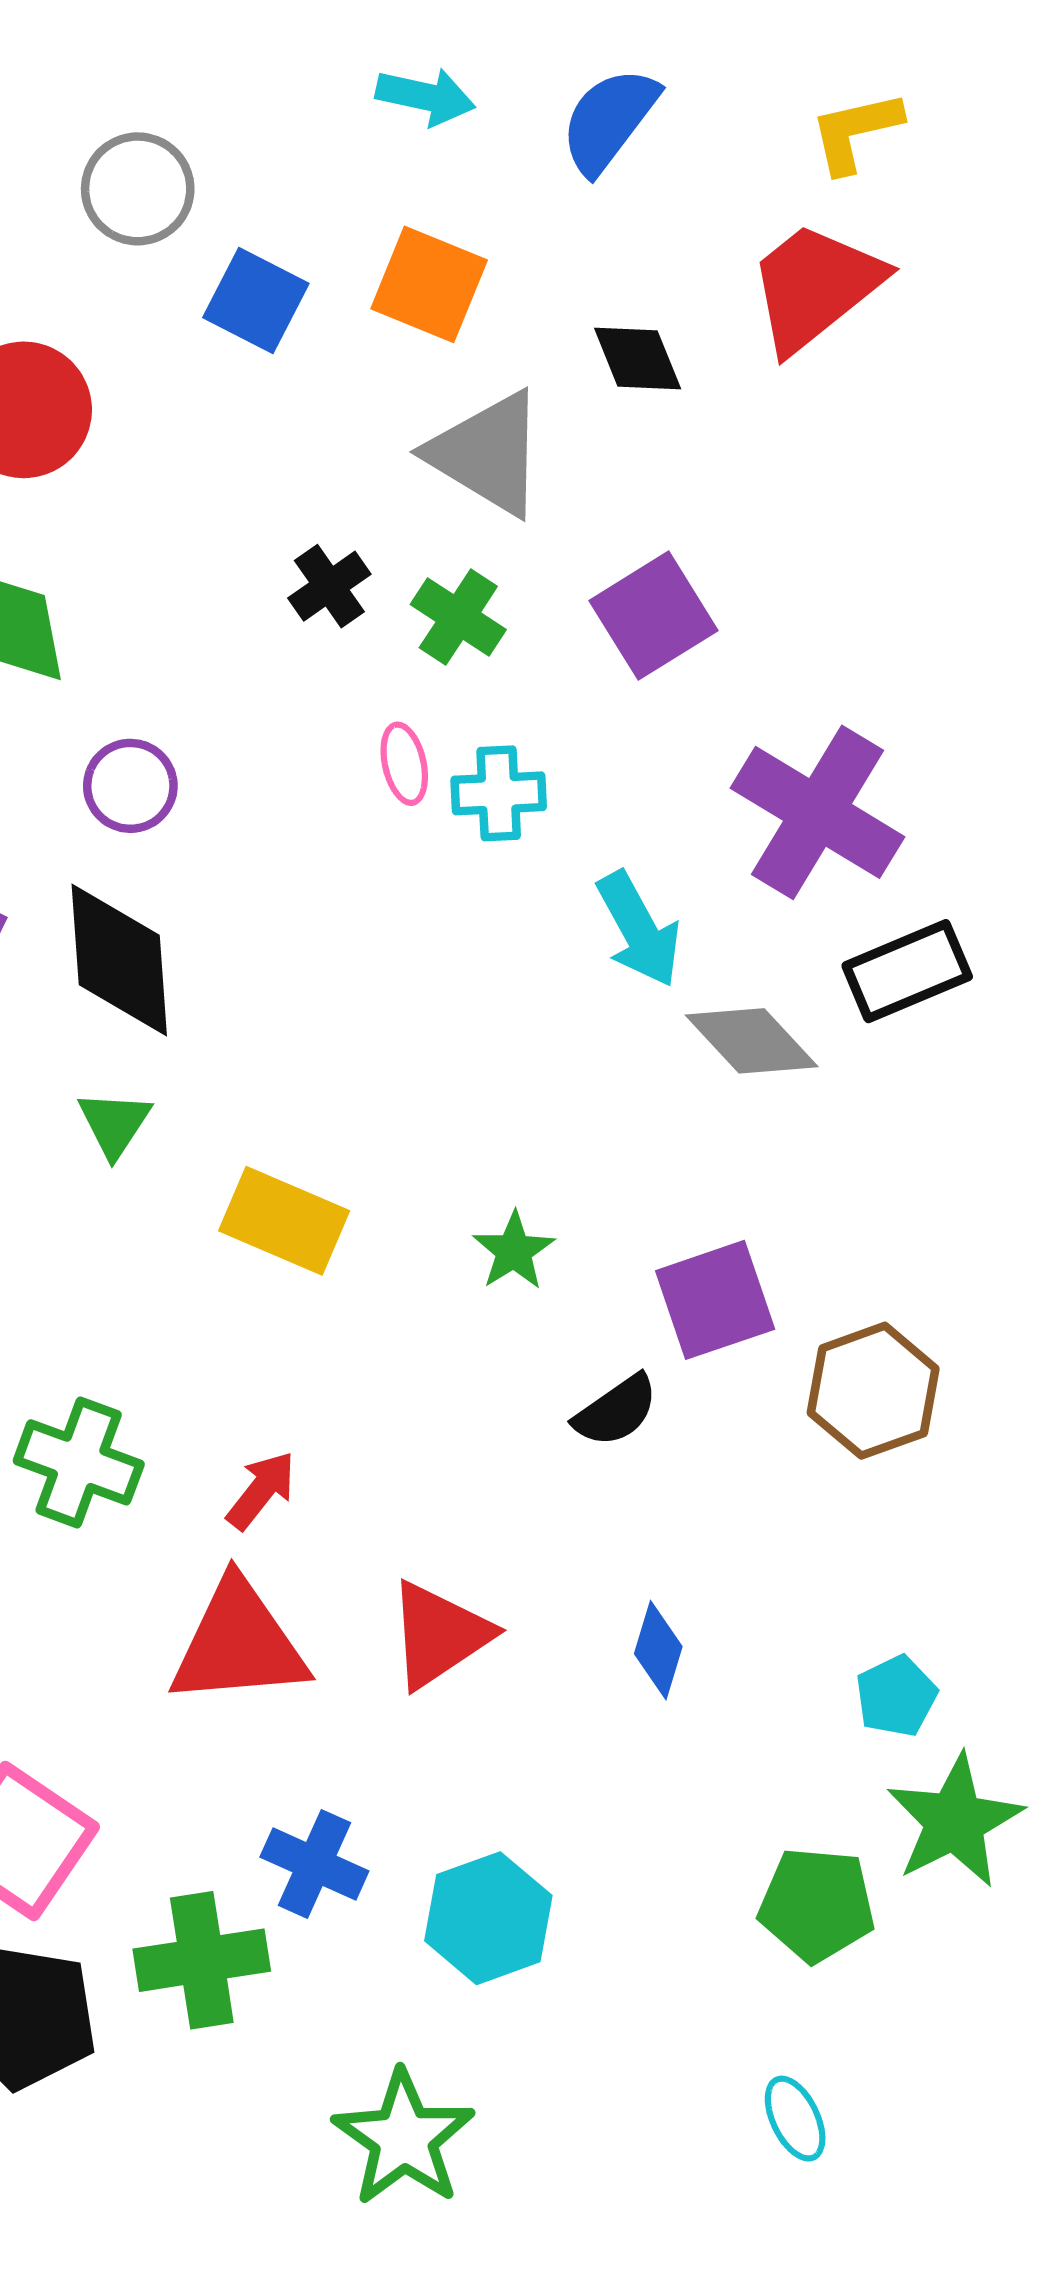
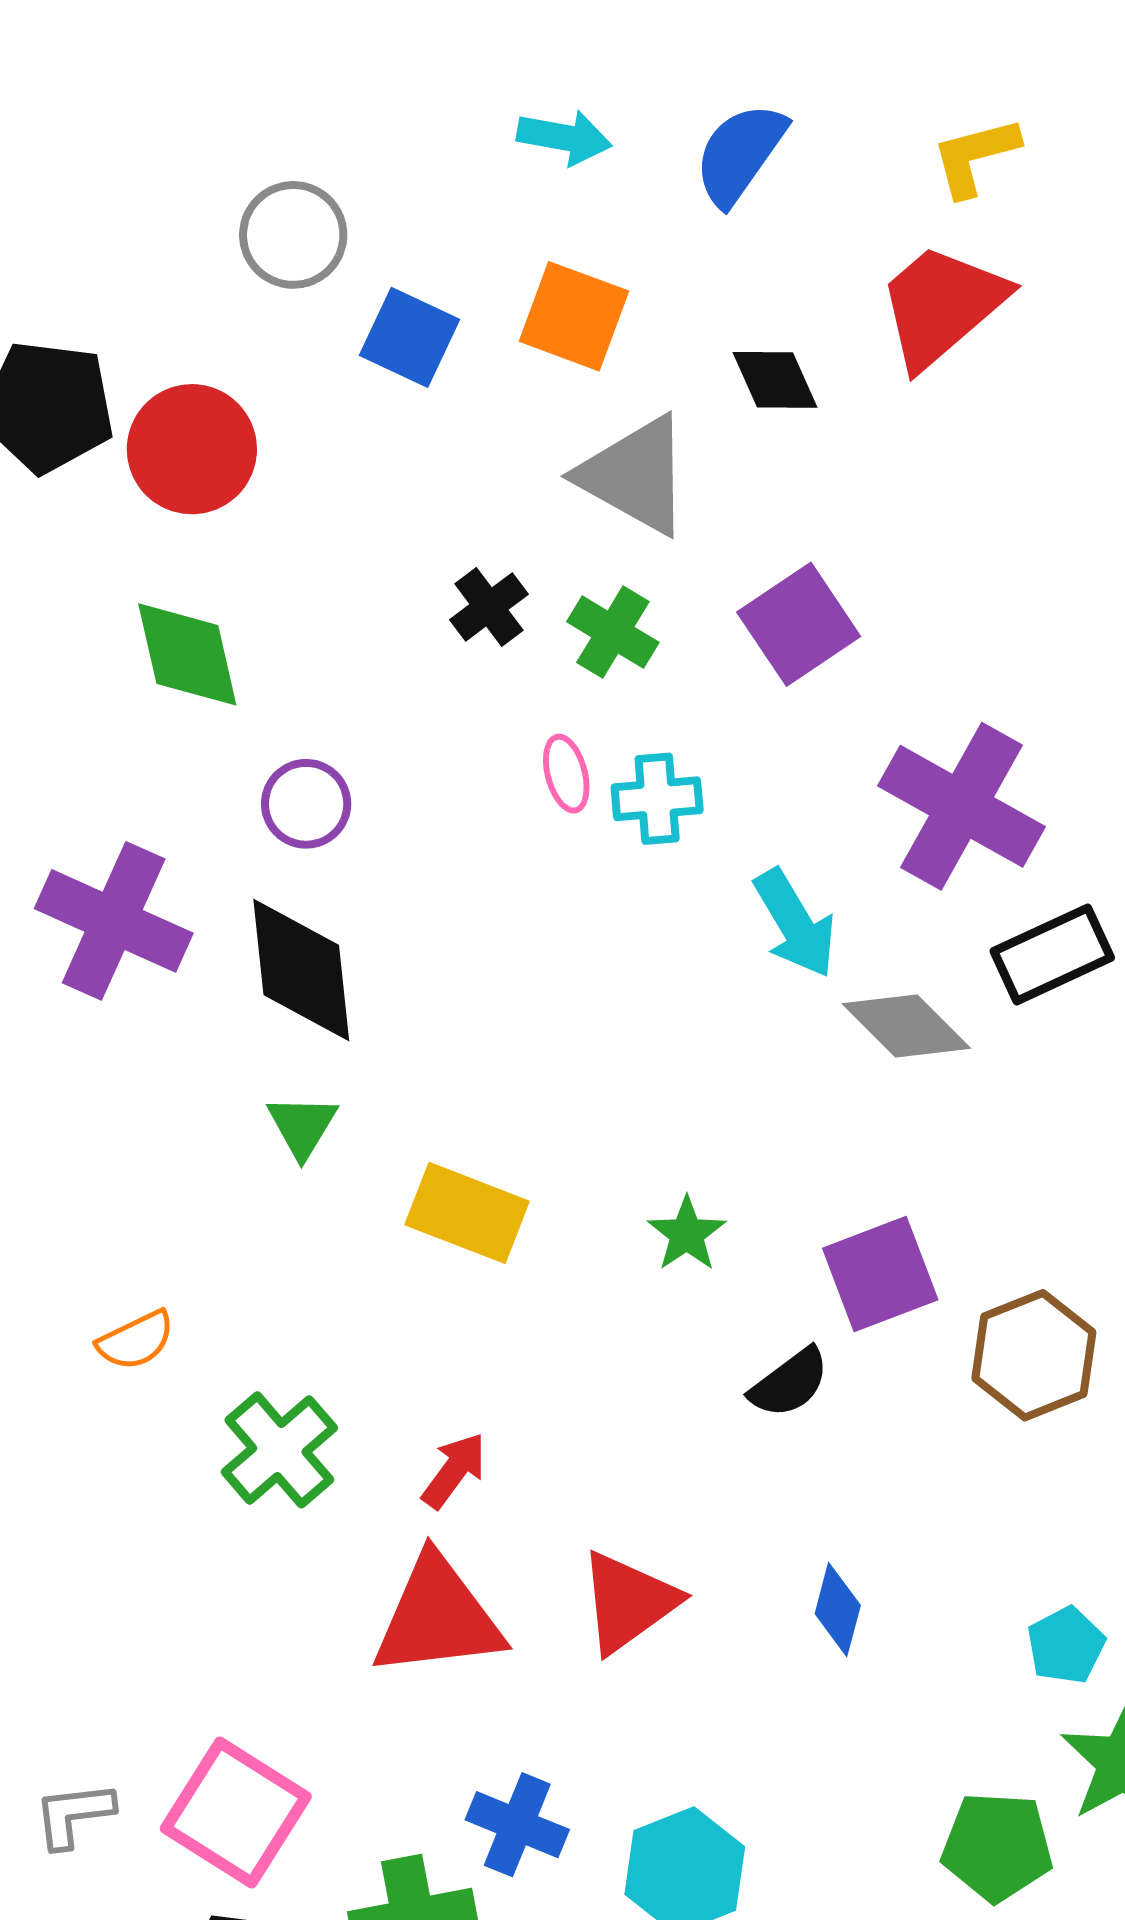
green cross: (79, 1462) -> (279, 1450), turned 31

